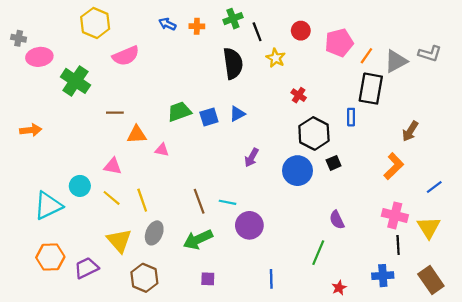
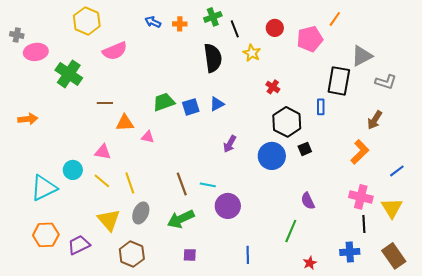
gray L-shape: (430, 54) -> (386, 82), moved
orange line: (366, 56) -> (335, 19), moved

